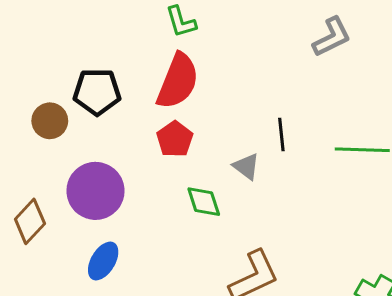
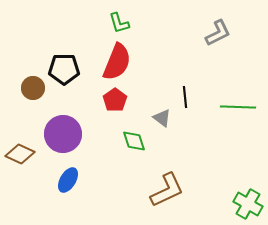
brown diamond: (30, 221) -> (20, 154), turned 72

